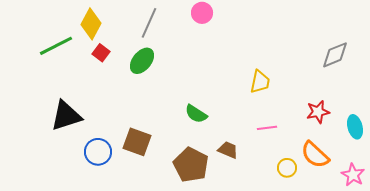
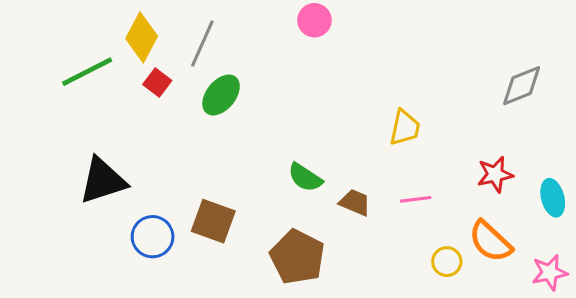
gray line: (149, 23) -> (202, 44), moved
brown trapezoid: (228, 150) -> (355, 202), moved
pink star: (353, 175) -> (550, 272), turned 30

